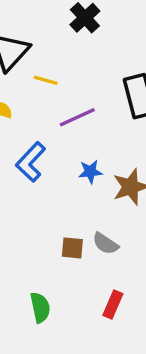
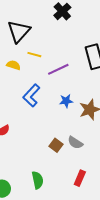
yellow line: (46, 80) -> (34, 55), moved
brown square: (72, 248) -> (56, 145), turned 32

